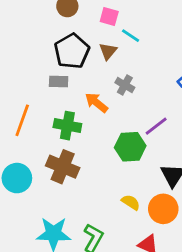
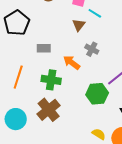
black pentagon: (72, 51) -> (17, 23), moved
brown cross: (63, 167) -> (49, 110), turned 30

